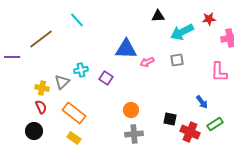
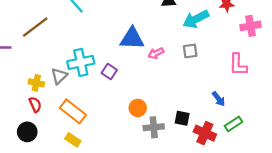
cyan cross: (81, 70) -> (81, 62), size x1.6
gray cross: (134, 134) -> (154, 127), moved

